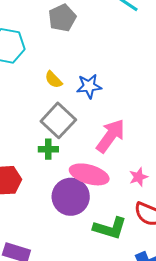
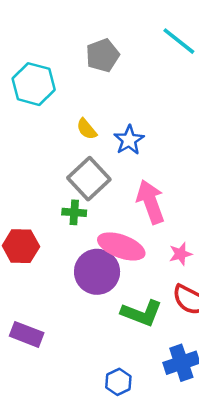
blue star: (89, 86) -> (129, 140), turned -30
pink arrow: (111, 136) -> (150, 202), turned -60

